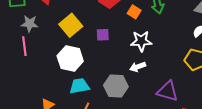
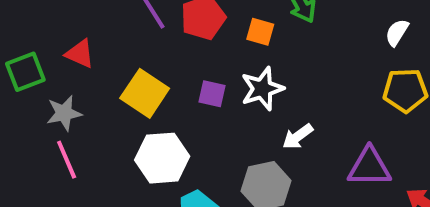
purple square: (103, 35) -> (212, 94), turned 32
white star: (141, 41) -> (262, 89), moved

